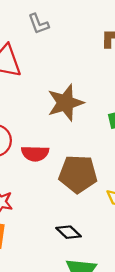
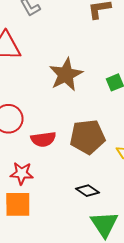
red semicircle: (35, 153) -> (43, 139), moved

